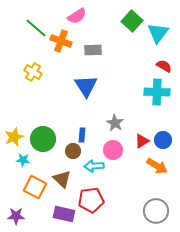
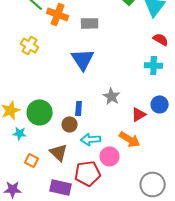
cyan cross: (157, 92) -> (154, 65), size x0.7
blue circle: (163, 140) -> (160, 104), moved
pink circle: (113, 150) -> (110, 156), moved
orange arrow: (157, 166) -> (130, 139), moved
orange square: (35, 187) -> (32, 160), size x0.6

